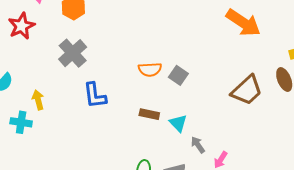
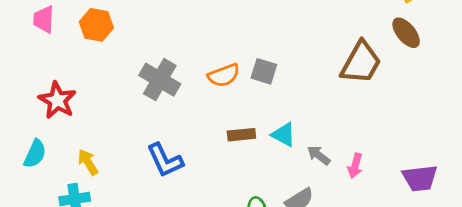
red star: (21, 26) -> (57, 100), moved
gray cross: (73, 53) -> (160, 80), moved
blue L-shape: (95, 95) -> (165, 160), moved

